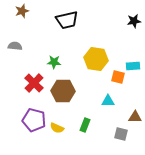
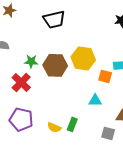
green star: (54, 62) -> (31, 61), moved
brown hexagon: (63, 91) -> (55, 65), moved
yellow semicircle: (57, 128) -> (54, 127), moved

